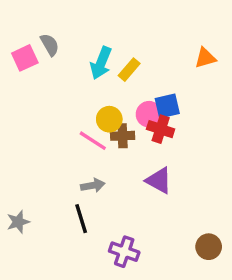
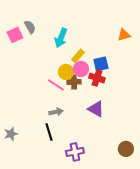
yellow rectangle: (129, 70) -> (78, 56), moved
pink circle: (149, 114) -> (81, 69), moved
purple cross: (124, 252) -> (75, 152), turned -30

